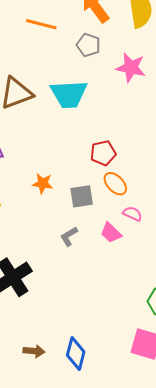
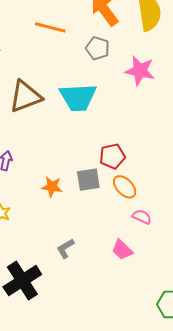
gray square: (82, 196) -> (88, 180), moved
pink trapezoid: (111, 233) -> (122, 250), moved
gray L-shape: (69, 236) -> (65, 248), moved

